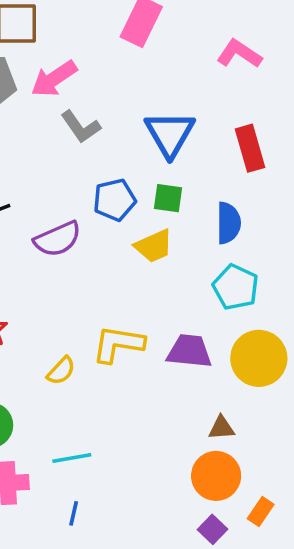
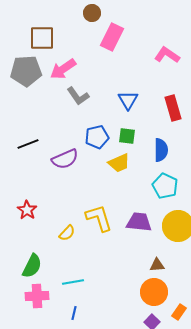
blue triangle: (170, 134) -> (128, 100), size x0.7
yellow L-shape: (118, 344) -> (99, 218), turned 64

